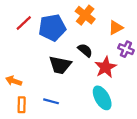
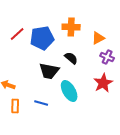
orange cross: (85, 15) -> (71, 27), turned -36
red star: (106, 67) -> (103, 83), moved
cyan ellipse: (102, 98) -> (69, 91), moved

